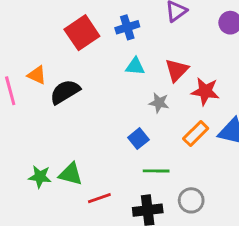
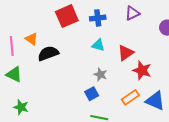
gray star: (159, 103) -> (100, 74), moved
green triangle: (71, 174) -> (14, 74), moved

